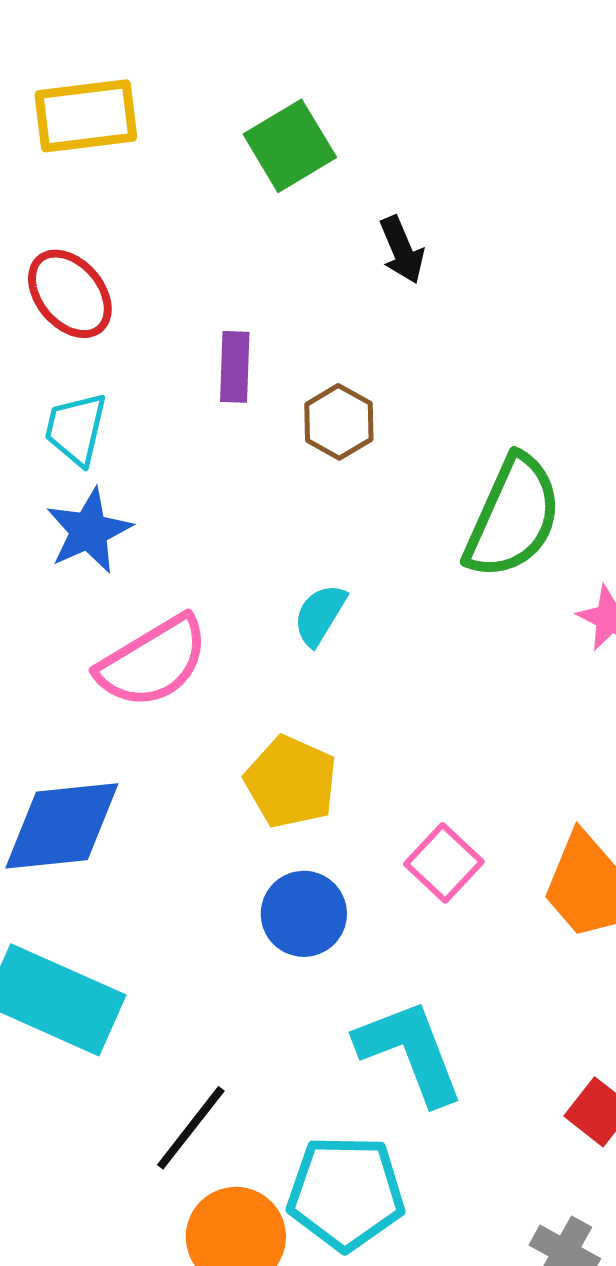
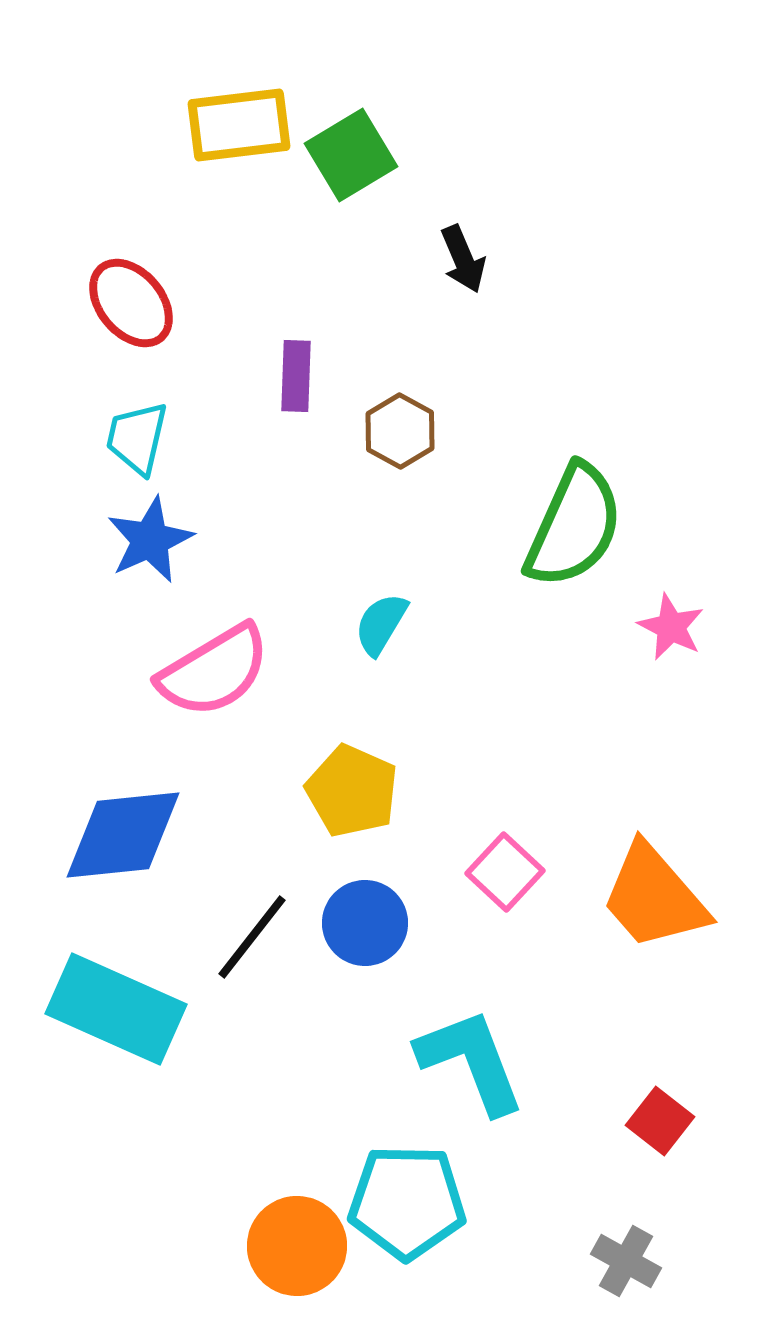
yellow rectangle: (86, 116) -> (239, 125), moved
black line: (191, 1128) -> (252, 937), moved

